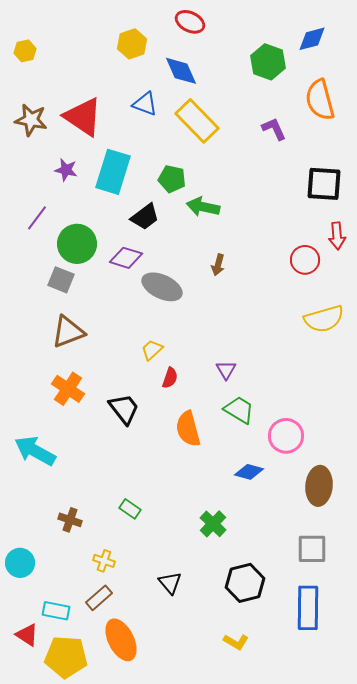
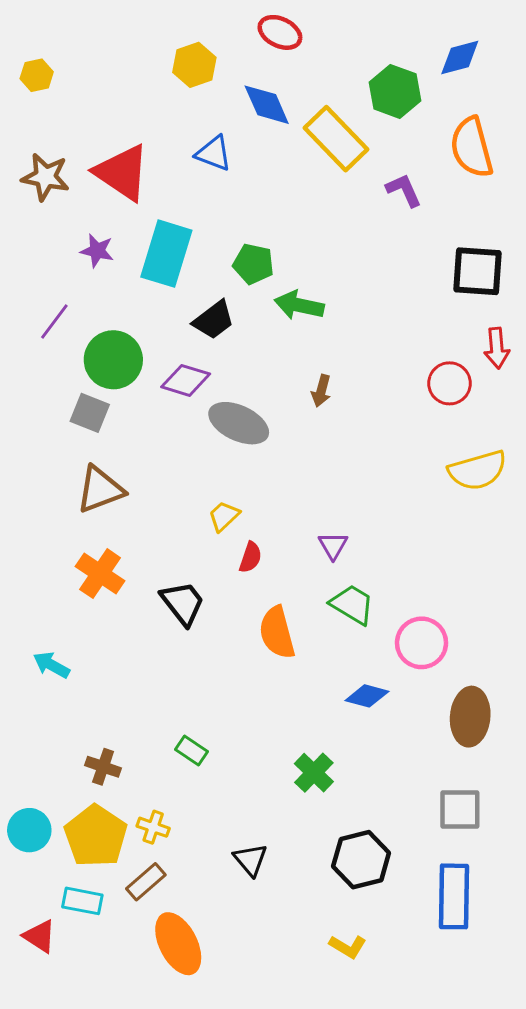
yellow rectangle: (197, 121) -> (336, 139), moved
cyan arrow: (35, 451) -> (51, 665), size x0.6
yellow pentagon: (66, 657) -> (96, 836), moved, turned 30

